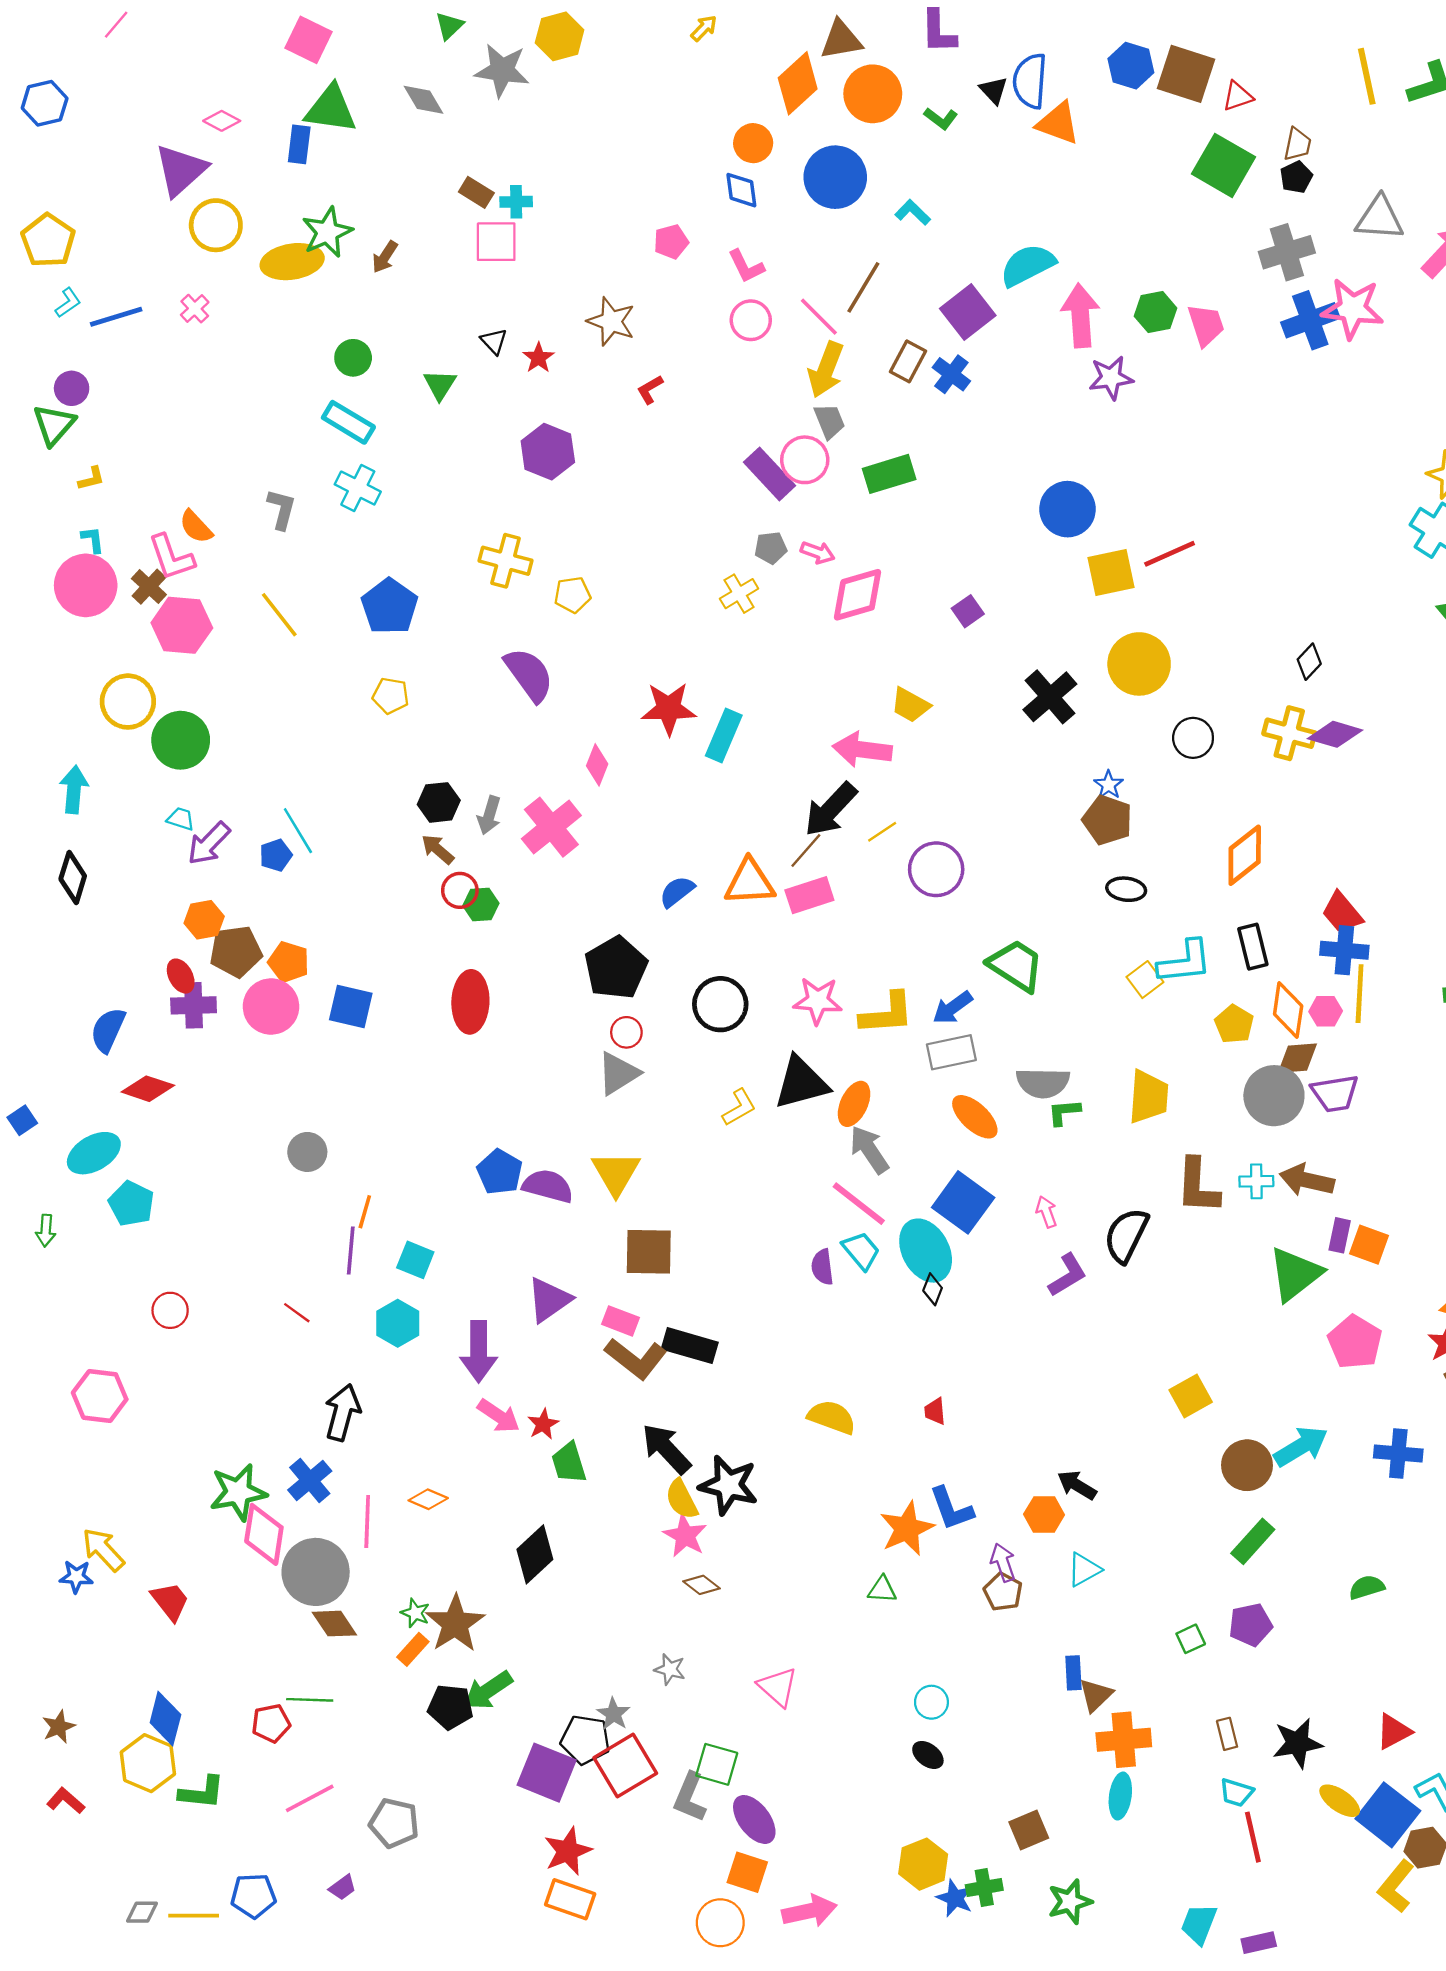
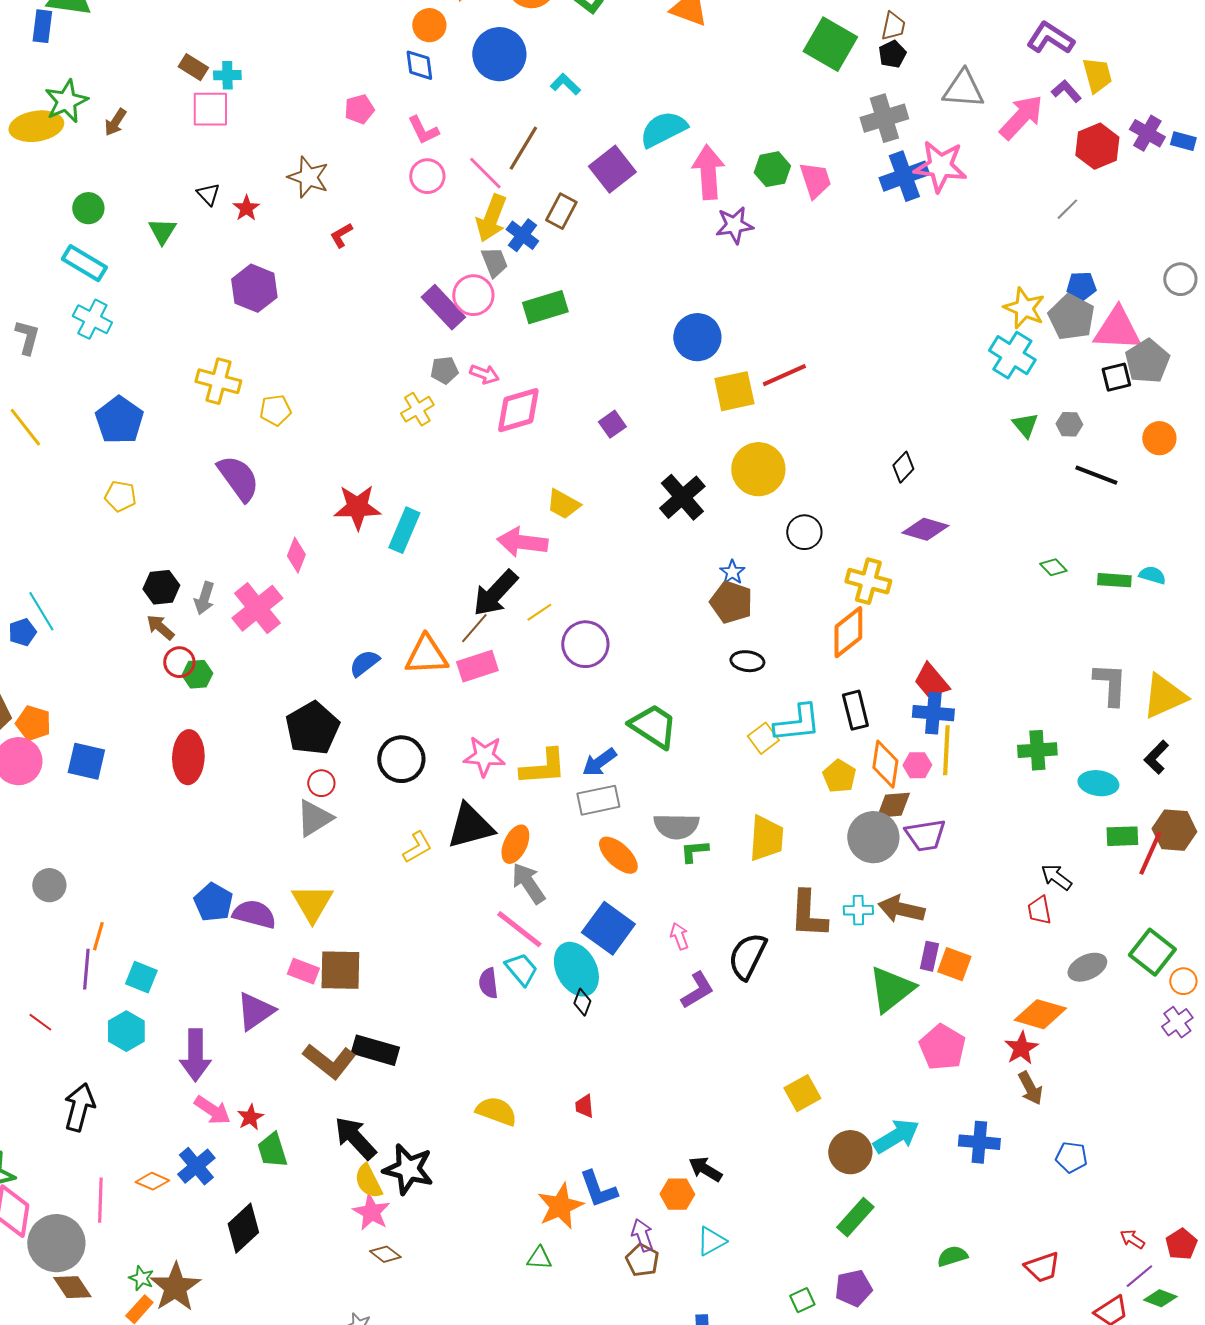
blue cross: (951, 374) -> (522, 235), moved
yellow cross: (1289, 733) -> (868, 581), moved
pink rectangle: (621, 1321) -> (303, 971), moved
blue cross: (310, 1480) -> (196, 1166), moved

